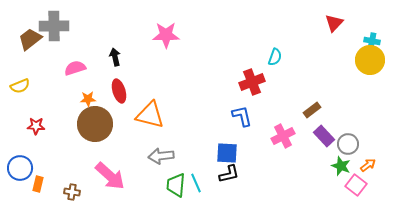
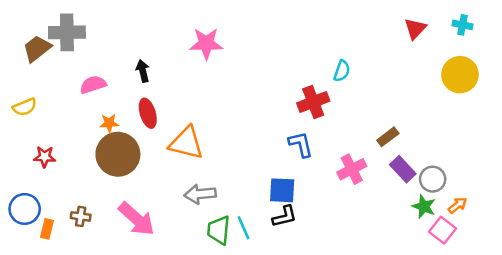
cyan cross: (372, 41) -> (462, 25), moved
brown cross: (72, 192) -> (81, 216), moved

